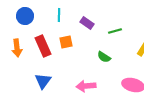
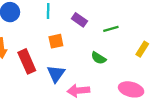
red rectangle: (43, 46) -> (27, 61), moved
blue triangle: (43, 81) -> (56, 74), moved

